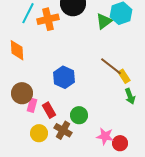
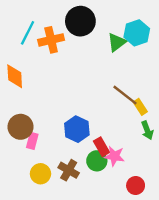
blue hexagon: (64, 77) -> (77, 129), moved
red rectangle: (49, 110) -> (102, 147), moved
green circle: (79, 115) -> (97, 161), moved
pink star: (105, 136) -> (114, 156), moved

